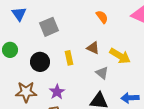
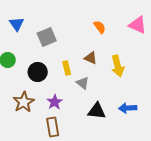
yellow arrow: (120, 56) -> (118, 66), turned 45
gray triangle: (102, 73) -> (83, 83), moved
brown star: (26, 92) -> (24, 102), turned -30

